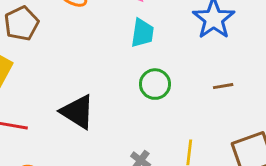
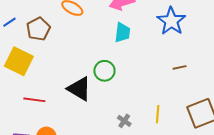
green circle: (155, 84) -> (104, 71), moved

